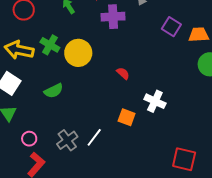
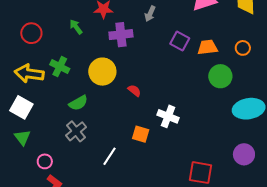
yellow circle: (78, 53) -> (102, 72), moved
green semicircle: (54, 91) -> (78, 103), moved
gray cross: (67, 140) -> (76, 131), moved

